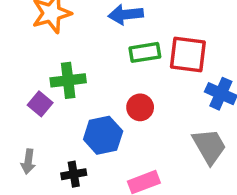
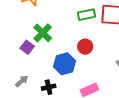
green cross: (68, 80) -> (43, 33), turned -36
gray arrow: (28, 162) -> (22, 81), turned -136

